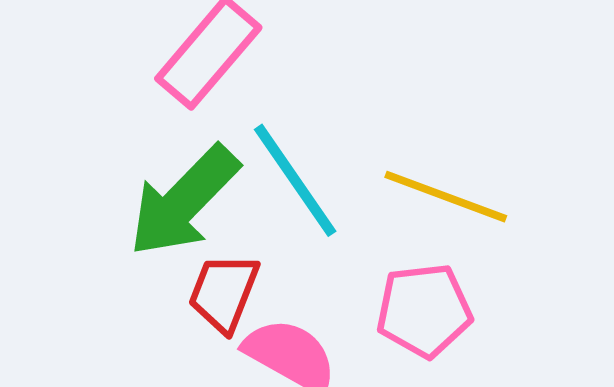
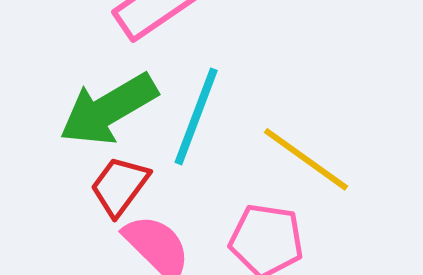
cyan line: (295, 180) -> (196, 116), turned 40

